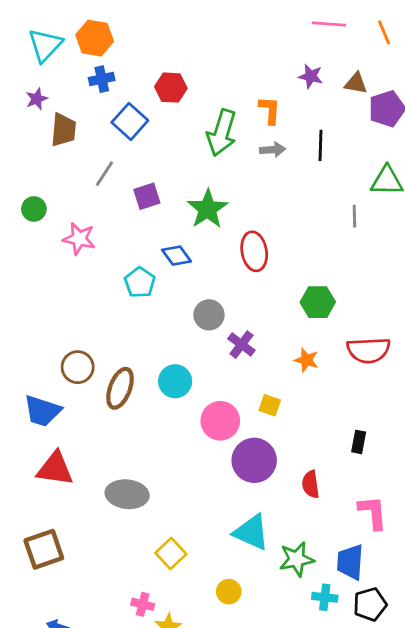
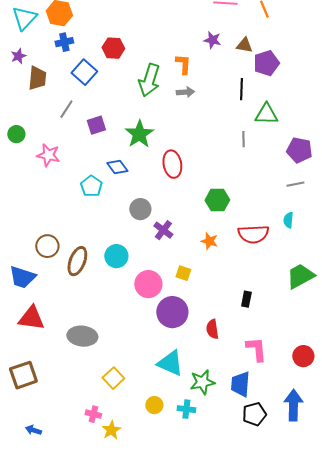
black line: (321, 145) -> (241, 89), moved
cyan cross: (325, 597) -> (186, 409), moved

